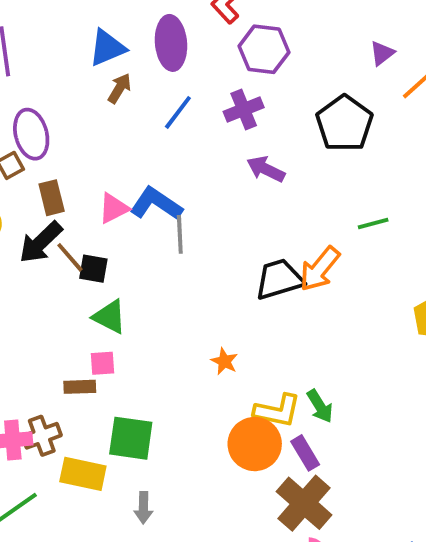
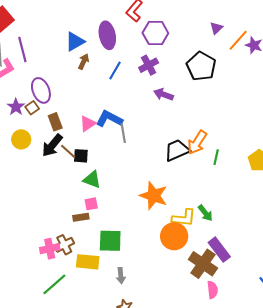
green line: (373, 224) -> (216, 157), moved, turned -56
orange star: (224, 361) -> (154, 196), size x2.0
purple rectangle: (305, 453) -> (219, 250), moved, size x1.4

